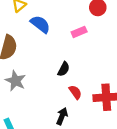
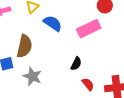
pink rectangle: (79, 32) -> (89, 29), size x1.6

